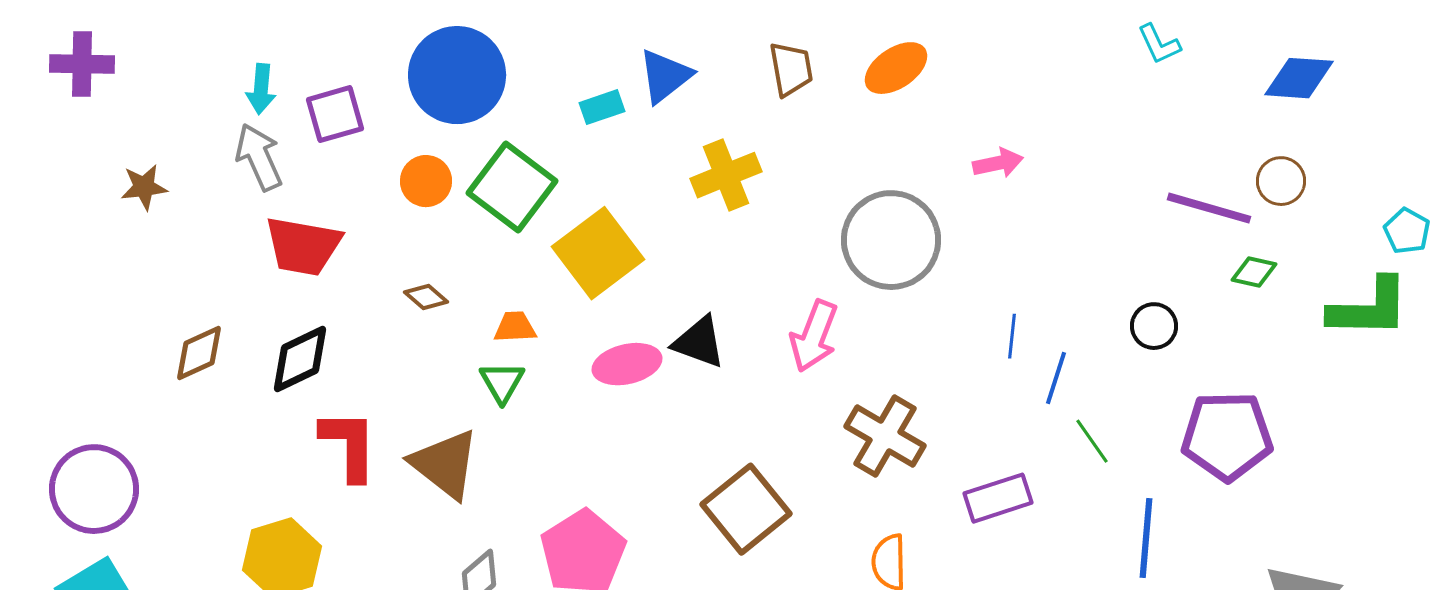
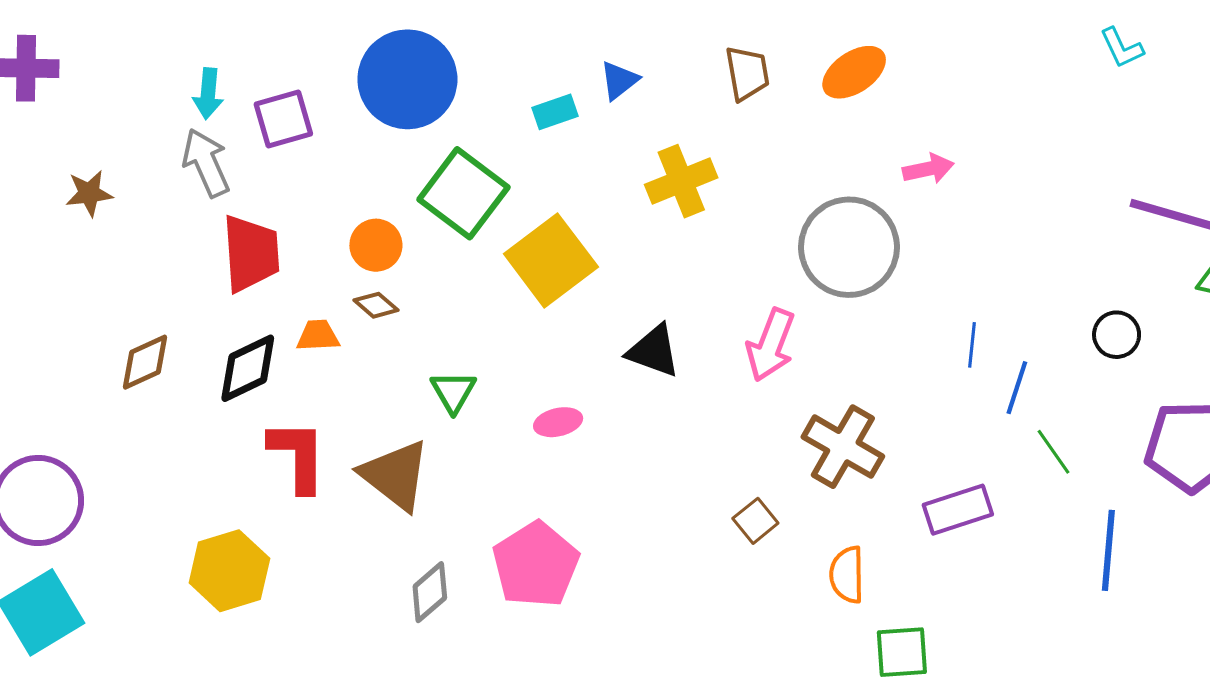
blue triangle: (665, 76) -> (619, 80), size x0.7
pink arrow: (998, 163) -> (928, 169), moved
orange circle: (426, 181) -> (376, 245), moved
red trapezoid: (303, 246) -> (251, 253), turned -104
orange trapezoid: (515, 327) -> (318, 336), moved
pink ellipse: (627, 364) -> (558, 422), moved, size x0.7
brown square: (746, 509) -> (755, 521), moved, size x0.5

